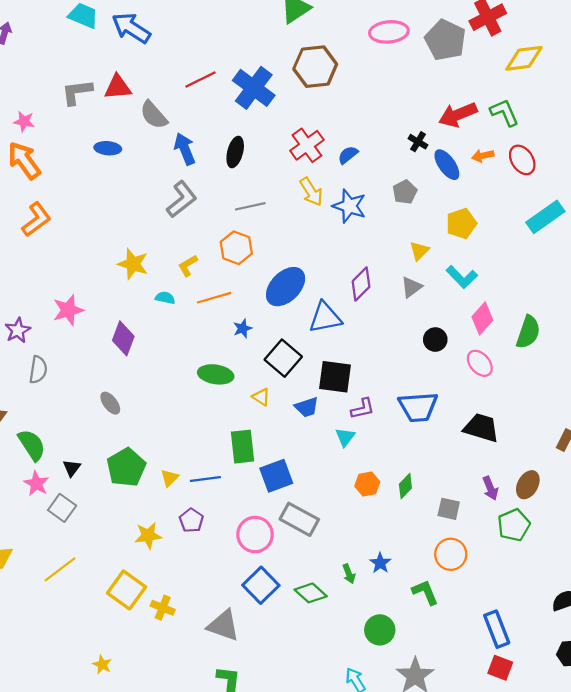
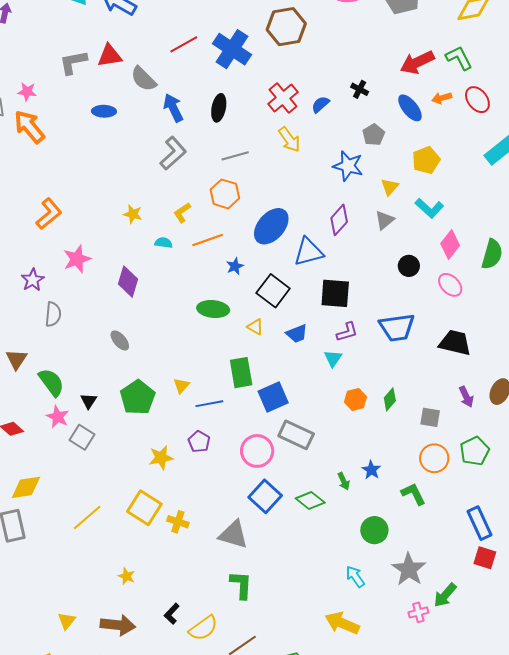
black cross: (418, 142) -> (360, 89), moved
blue star: (349, 206) -> (348, 166), moved
orange L-shape: (36, 219) -> (49, 214), moved
yellow star: (133, 264) -> (133, 214), size x0.7
black square: (335, 377) -> (335, 293), moved
yellow triangle: (170, 478) -> (181, 386), moved
green pentagon: (514, 525) -> (475, 451), moved
yellow line: (60, 569) -> (87, 517), moved

